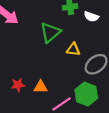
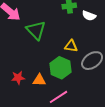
green triangle: (50, 32) -> (36, 30), moved, turned -35
green hexagon: (86, 94) -> (60, 68), moved

